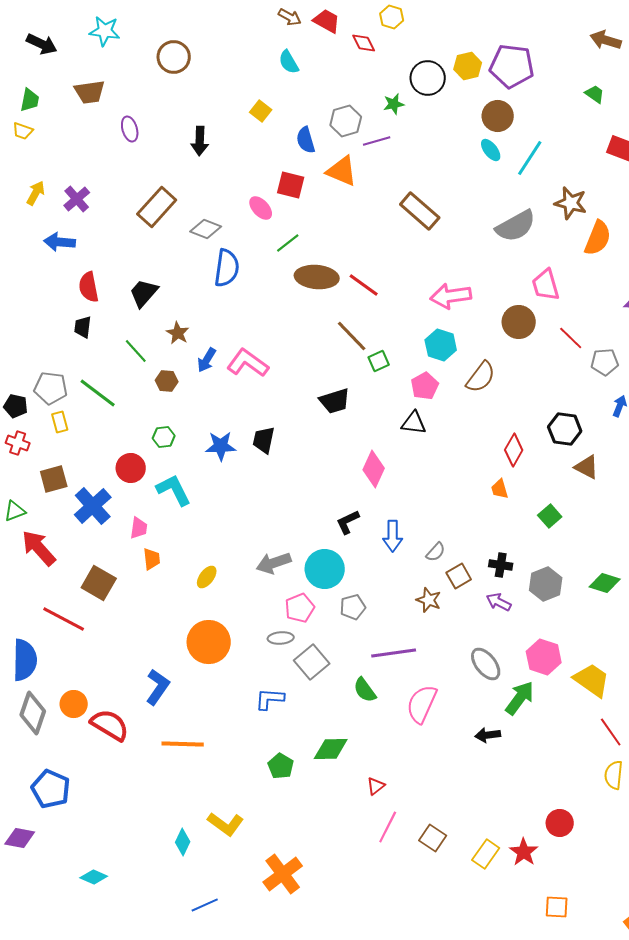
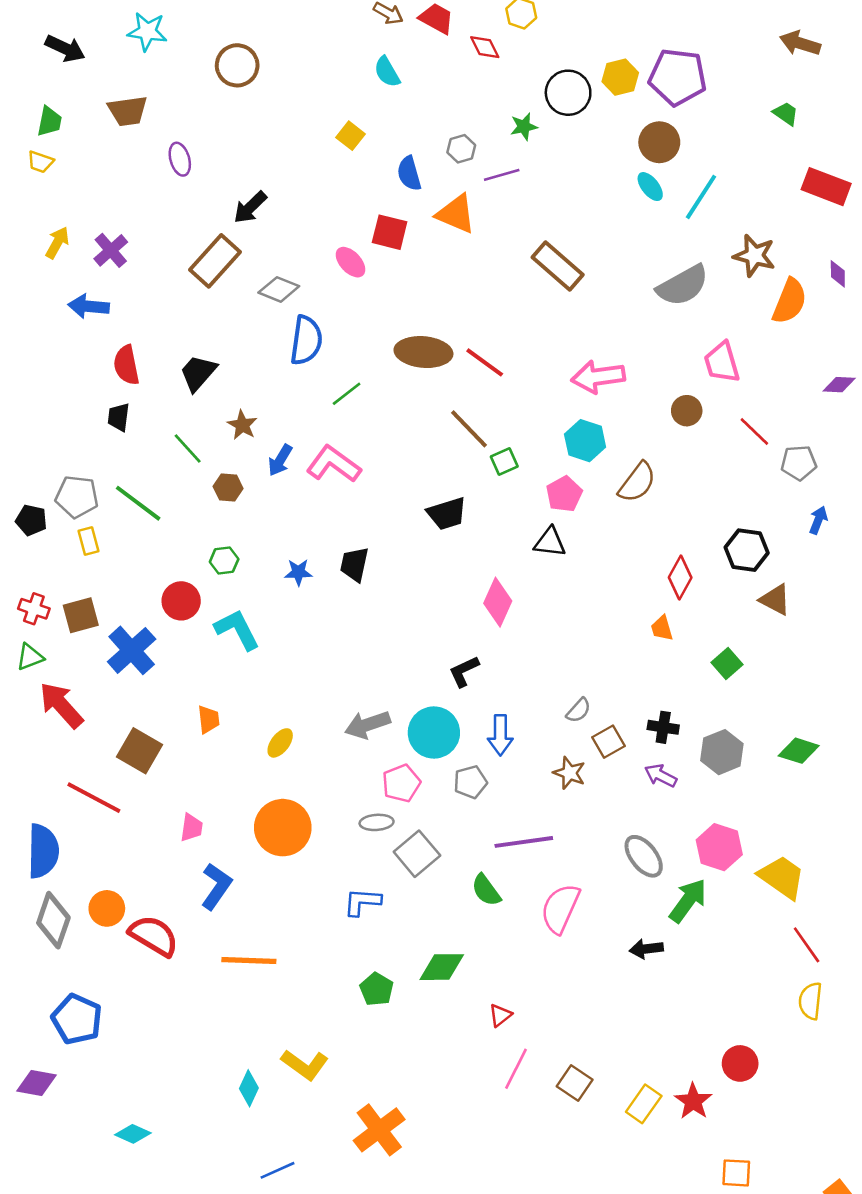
gray hexagon: (346, 121) -> (461, 149), size x0.7
black arrow: (200, 141) -> (250, 207), moved, turned 44
green line: (288, 243) -> (347, 394), moved
brown circle: (519, 322) -> (687, 411), size x0.7
red cross: (18, 443) -> (34, 609), moved
blue star: (221, 446) -> (298, 572), size x0.7
pink trapezoid: (139, 528) -> (192, 828), moved
blue arrow: (393, 536) -> (500, 735), moved

